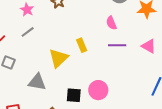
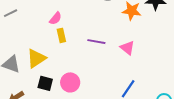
pink semicircle: (111, 23) -> (56, 18), moved, turned -128
yellow triangle: (58, 58) -> (36, 58), moved

